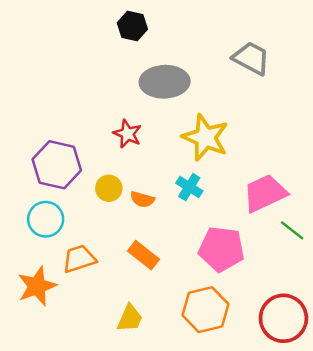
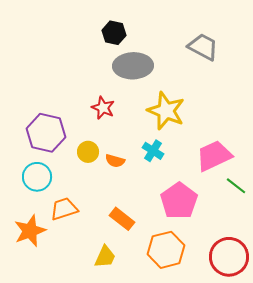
black hexagon: (132, 26) -> (114, 33), moved
pink pentagon: (222, 249) -> (179, 201), turned 30
orange rectangle: (143, 255) -> (122, 219), moved

